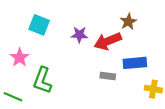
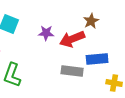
gray rectangle: (108, 76) -> (72, 71), size x1.5

